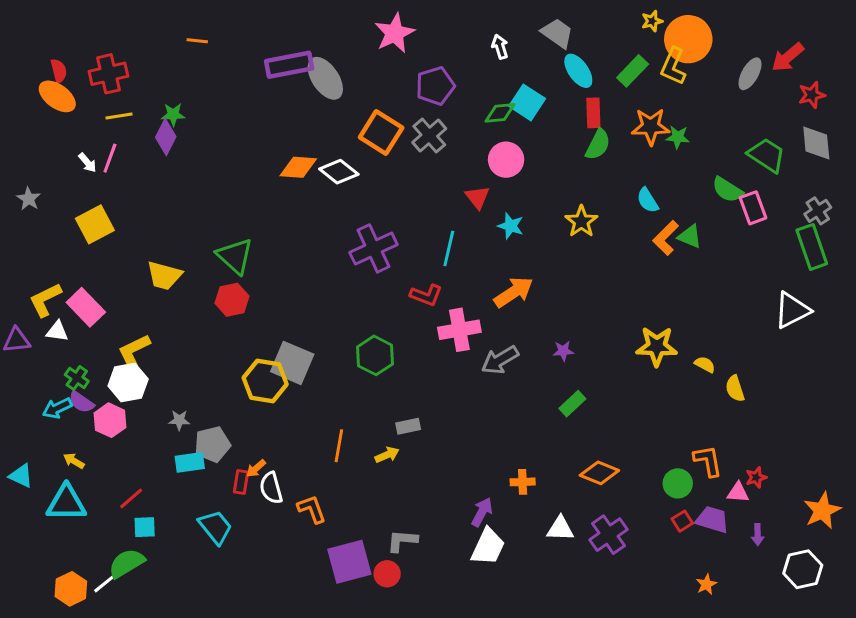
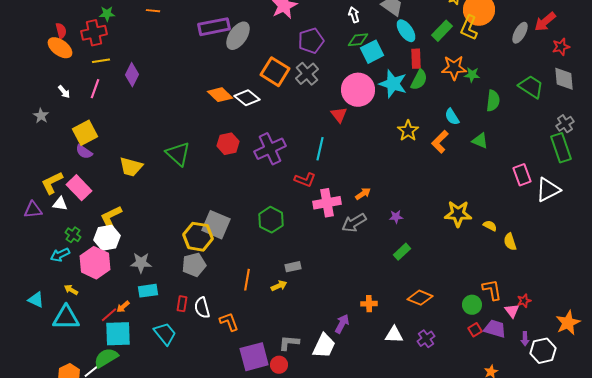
gray ellipse: (325, 78) -> (238, 36), turned 68
cyan square: (527, 102) -> (372, 52), turned 30
green diamond: (500, 113) -> (358, 40), moved
green star: (173, 114) -> (107, 14), moved
pink circle: (506, 160) -> (358, 90), size x1.4
white arrow: (87, 163) -> (64, 92), moved
orange diamond: (298, 167) -> (220, 95), turned 40
green semicircle: (727, 190) -> (493, 101), moved, turned -115
pink rectangle: (753, 208) -> (522, 175), moved
cyan star: (511, 226) -> (393, 84), moved, size x1.6
orange L-shape: (666, 238) -> (440, 142), moved
orange arrow: (514, 292) -> (363, 194), moved, size x0.6
red hexagon: (232, 300) -> (228, 144), moved
purple semicircle: (81, 402) -> (84, 152), moved
pink hexagon: (110, 420) -> (95, 263), size x1.4
gray star: (179, 420) -> (141, 263), size x1.5
gray pentagon: (212, 444) -> (194, 265), moved
orange arrow: (256, 468) -> (123, 307), moved
pink triangle: (738, 492) -> (512, 311), turned 49
cyan square: (145, 527) -> (118, 334), size x1.8
purple cross: (608, 535) -> (426, 339), size x0.7
white trapezoid: (488, 547) -> (324, 346), moved
white hexagon: (803, 569) -> (543, 351), moved

